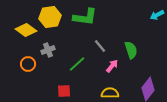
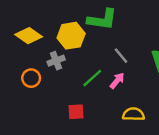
yellow hexagon: (50, 17) -> (71, 36), moved
pink arrow: (112, 66) -> (117, 81), moved

